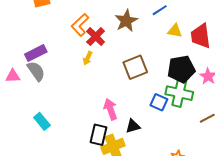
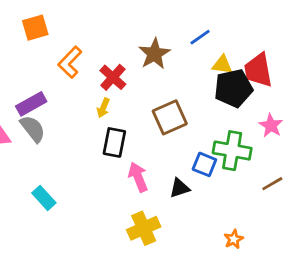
orange L-shape: (80, 25) -> (70, 62), moved
black pentagon: (181, 69) -> (233, 88), moved
black triangle: (133, 126) -> (180, 188), moved
black rectangle: (98, 135) -> (114, 142), moved

